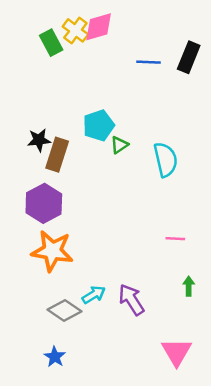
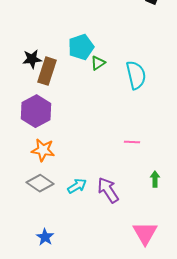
pink line: (175, 239) -> (132, 142), moved
orange star: (52, 251) -> (43, 150), size x0.7
gray diamond: (64, 311) -> (40, 183), moved

